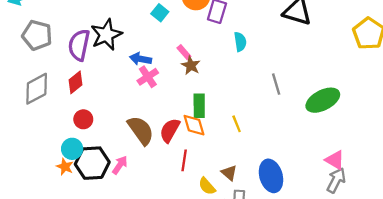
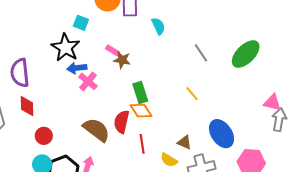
black star: (106, 35) -> (66, 47), moved
red diamond: (76, 82) -> (27, 106), turned -35
yellow line: (237, 124) -> (192, 94), moved

